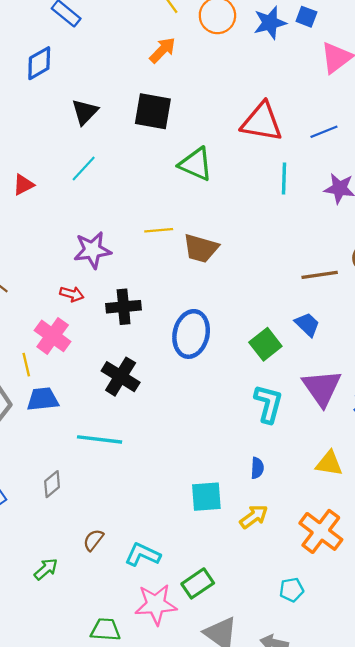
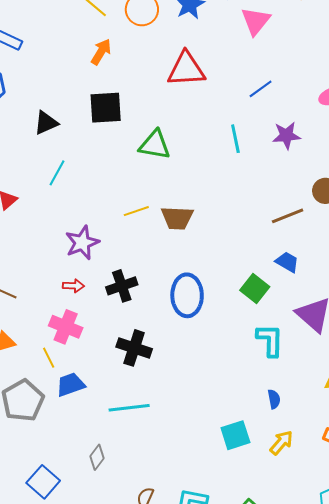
black triangle: (85, 112) -> (46, 123), turned 36
red triangle: (262, 122) -> (186, 69), moved

